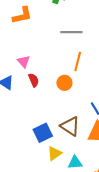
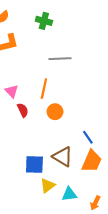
orange line: (78, 62) -> (44, 89), moved
blue square: (43, 133) -> (34, 164), turned 30

